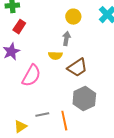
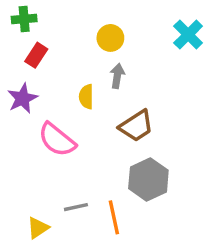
yellow circle: (73, 17) -> (110, 38), moved
yellow semicircle: (55, 56) -> (86, 97), moved, turned 88
pink semicircle: (31, 76) -> (57, 140), turned 100

